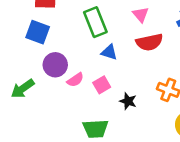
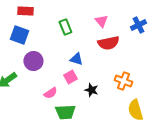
green rectangle: (95, 22) -> (65, 27), size x0.7
blue triangle: (109, 52) -> (76, 59), moved
pink semicircle: (75, 80) -> (50, 93), moved

